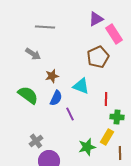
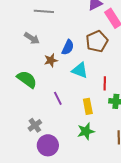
blue semicircle: (56, 98) -> (68, 47), moved
purple line: (70, 114) -> (58, 98), moved
yellow rectangle: (107, 137) -> (88, 106), moved, turned -42

